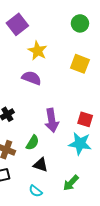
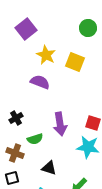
yellow square: (80, 64) -> (75, 62), moved
green semicircle: (33, 143) -> (35, 139), moved, turned 42

